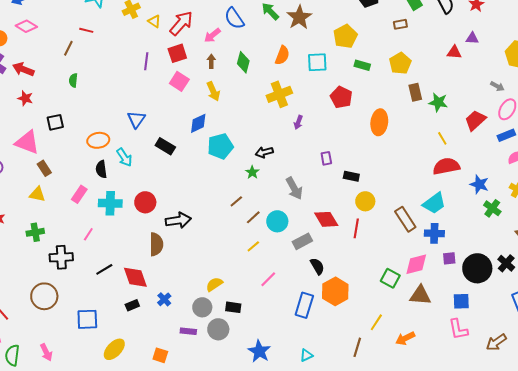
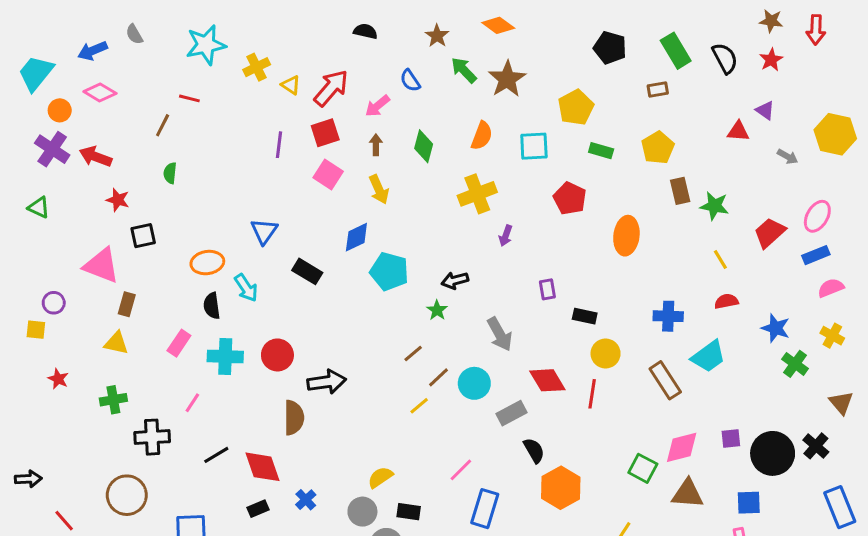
blue semicircle: (234, 18) -> (410, 81), size x0.7
purple triangle: (472, 38) -> (765, 110), turned 32
gray arrow: (497, 86) -> (788, 157), moved
red star: (25, 98) -> (118, 200), moved
cyan pentagon: (220, 146) -> (389, 271), turned 30
red semicircle: (446, 166) -> (726, 301), size x0.6
brown rectangle: (44, 168) -> (127, 304), turned 49
blue cross: (434, 233) -> (668, 316), moved
yellow line: (253, 246) -> (419, 406), moved
blue rectangle: (304, 305) -> (485, 509), moved

